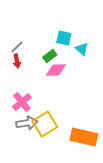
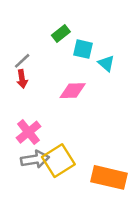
green rectangle: (50, 56) -> (61, 34), moved

